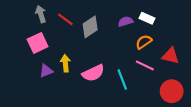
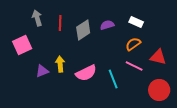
red line: (65, 19) -> (60, 23), turned 56
purple semicircle: (125, 21) -> (107, 25), moved
pink square: (38, 43) -> (22, 45), moved

